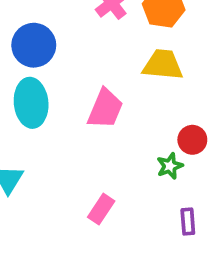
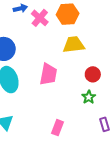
red circle: (192, 140) -> (93, 74), moved

